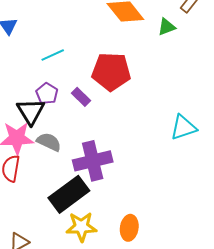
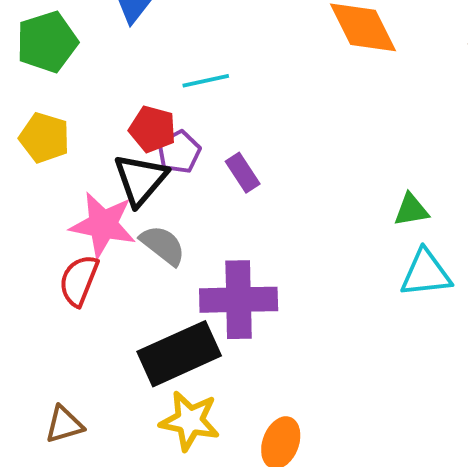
green triangle: (167, 27) -> (411, 210), moved
red pentagon: (111, 72) -> (153, 129), moved, size x0.6

